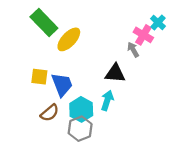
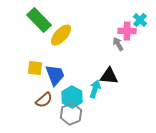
pink cross: (143, 35) -> (127, 31), turned -30
black triangle: (115, 73) -> (109, 76), moved

